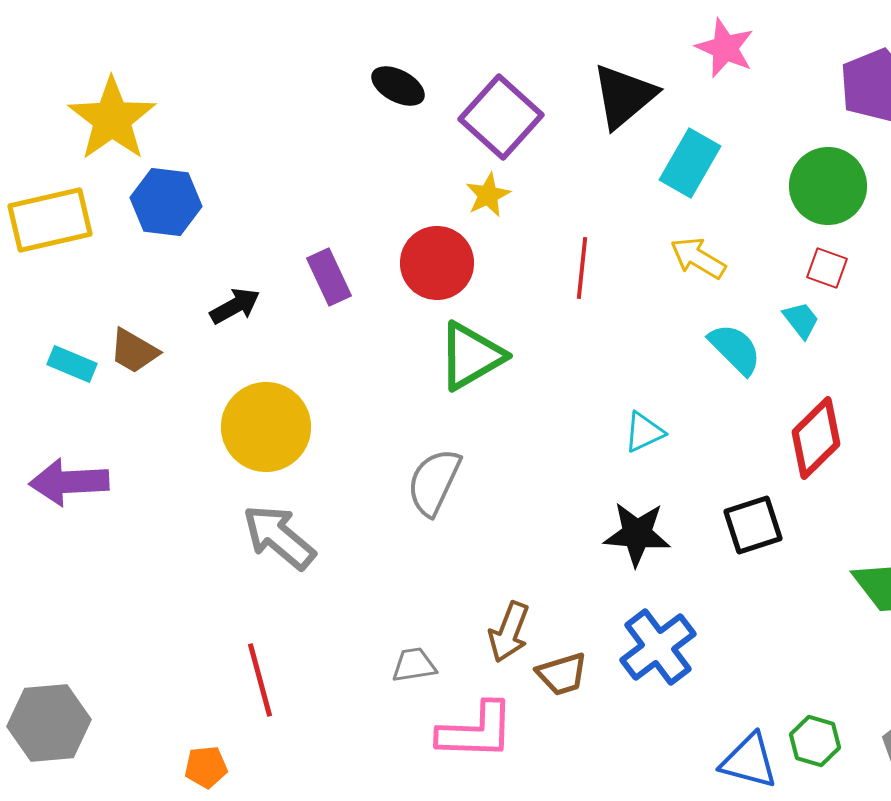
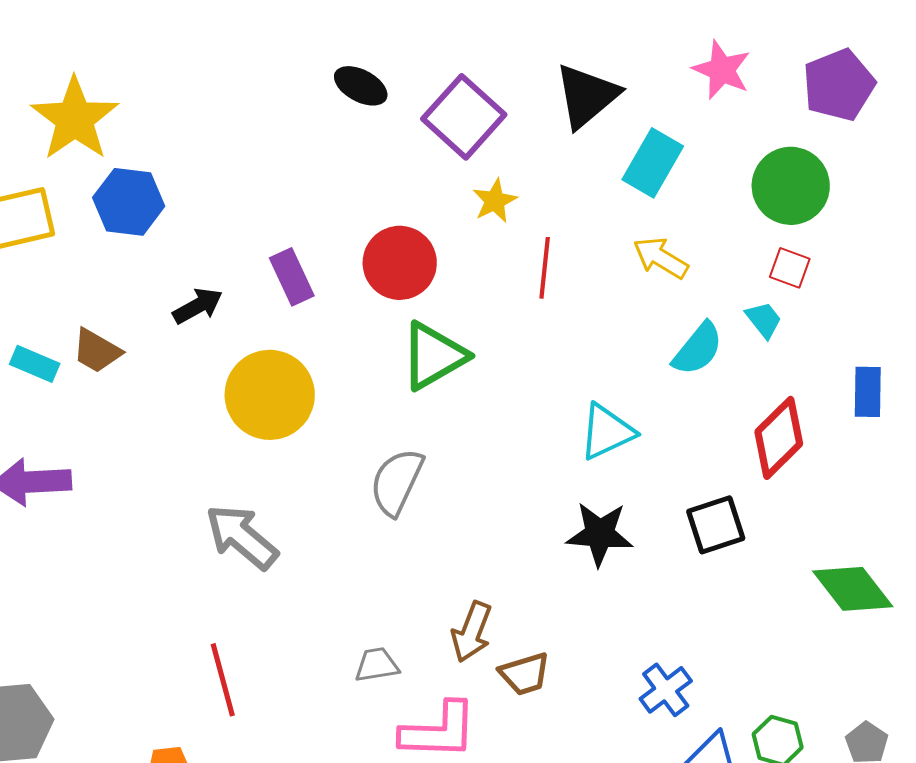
pink star: (725, 48) -> (722, 70), moved
yellow star: (488, 195) -> (495, 201), moved
cyan semicircle: (735, 349) -> (698, 349), turned 84
yellow circle: (266, 427) -> (270, 395), moved
cyan triangle: (644, 432) -> (607, 432), size x1.4
blue cross: (658, 647) -> (666, 690), moved, size x0.7

